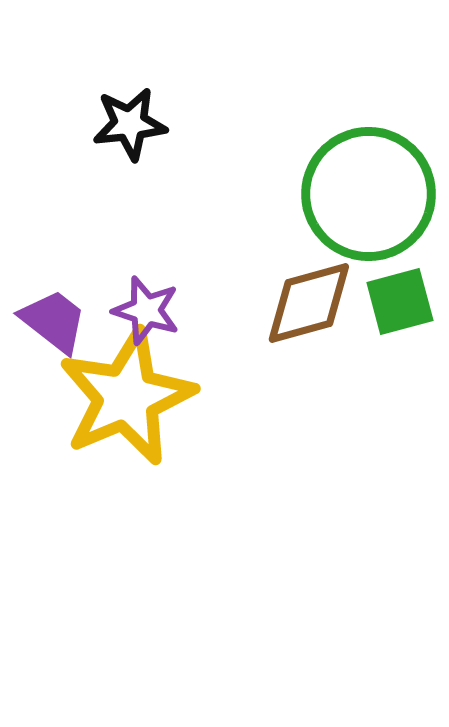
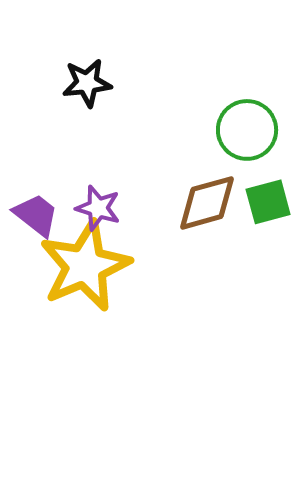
green circle: (369, 194) -> (247, 130), size x0.7

